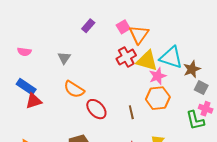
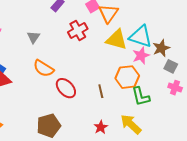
red cross: (126, 57) -> (78, 30), moved
pink star: (158, 76) -> (141, 55), moved
green L-shape: (195, 120) -> (141, 96), moved

